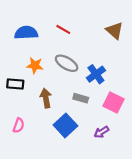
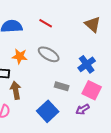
blue cross: (96, 74) -> (87, 64), moved
brown arrow: (46, 98) -> (16, 90), moved
purple arrow: (101, 132) -> (83, 109), moved

